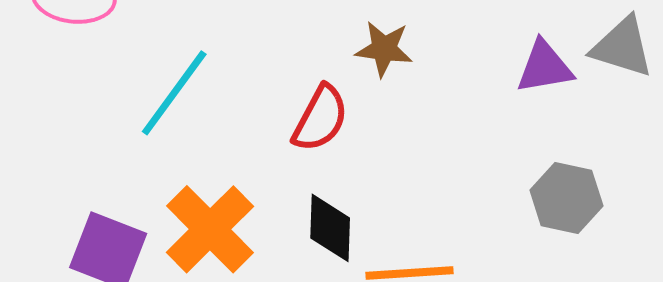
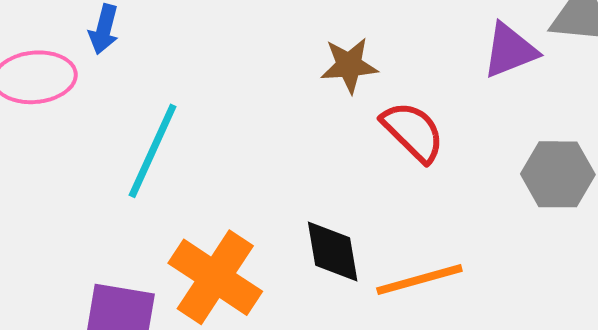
red semicircle: (320, 118) -> (413, 132), moved, turned -62

